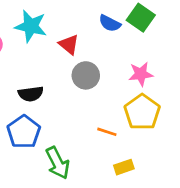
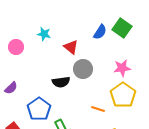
blue semicircle: (110, 23) -> (100, 32), turned -84
cyan star: (31, 26) -> (44, 34), size x0.6
black semicircle: (31, 94) -> (61, 82), moved

